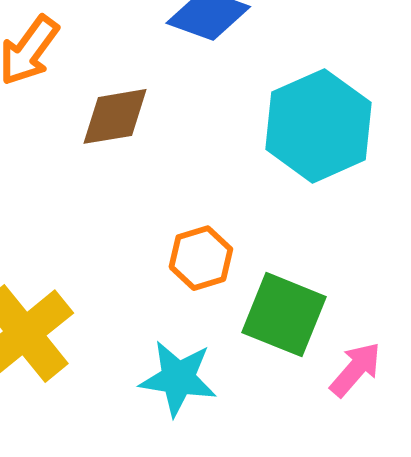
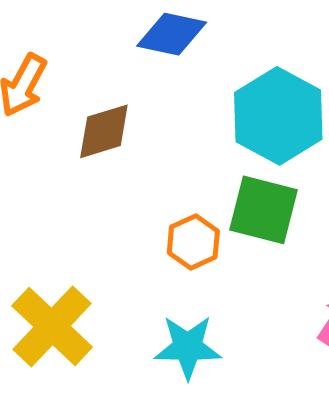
green square: (284, 315) -> (264, 210), moved

